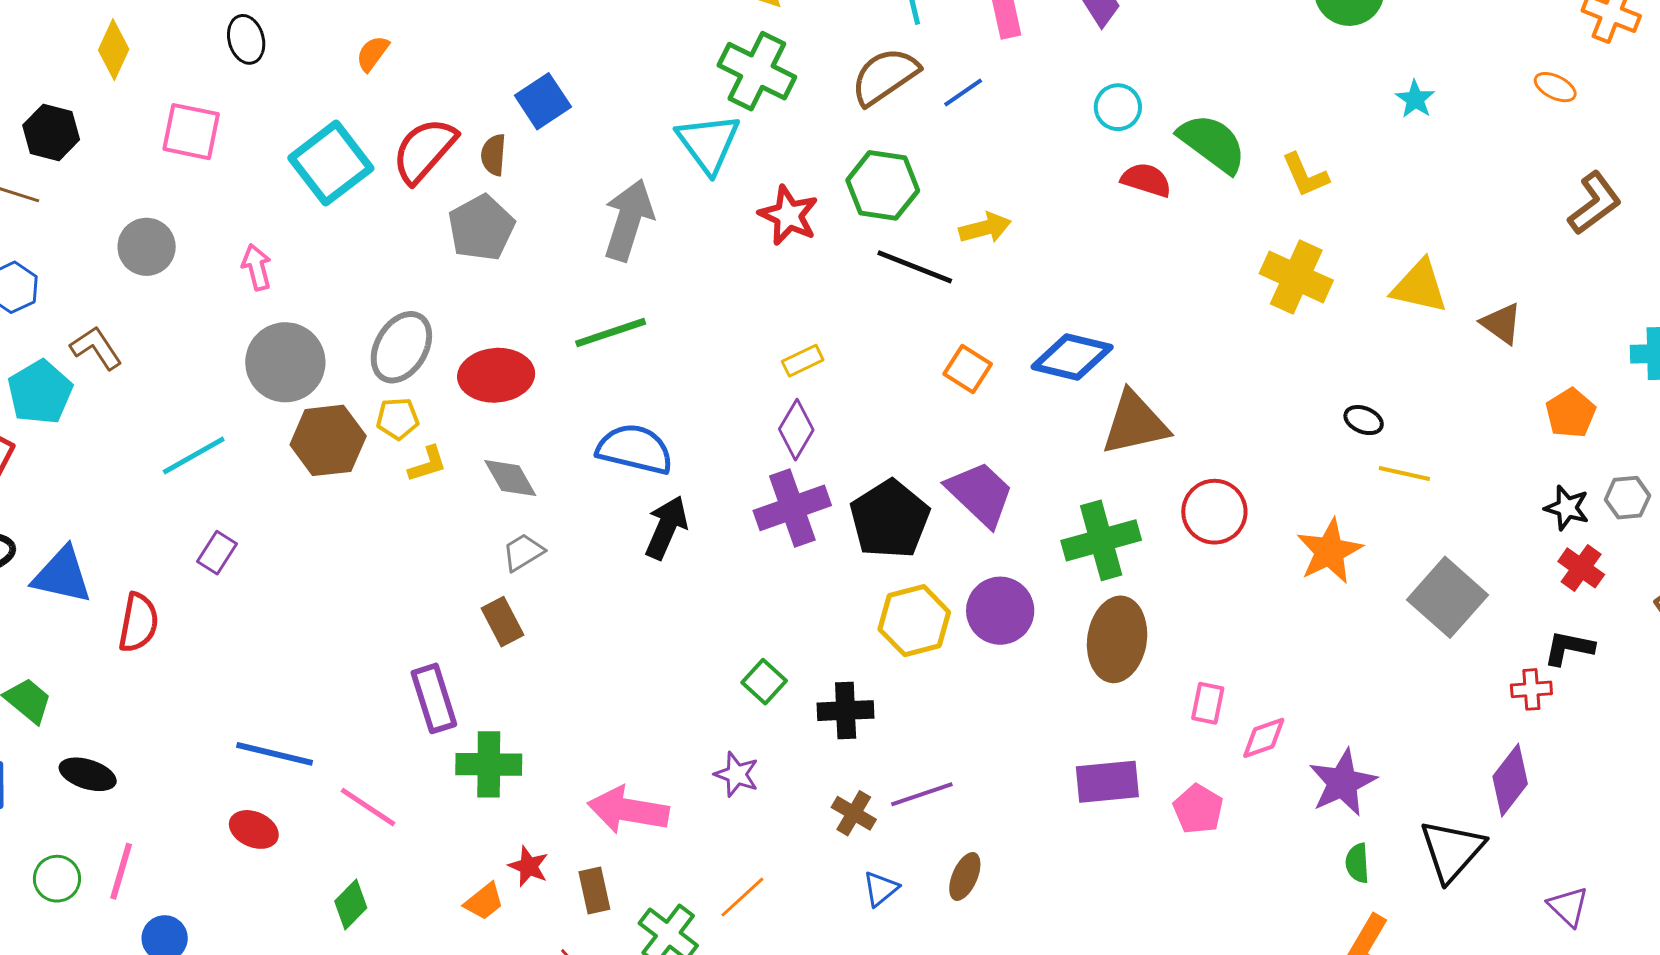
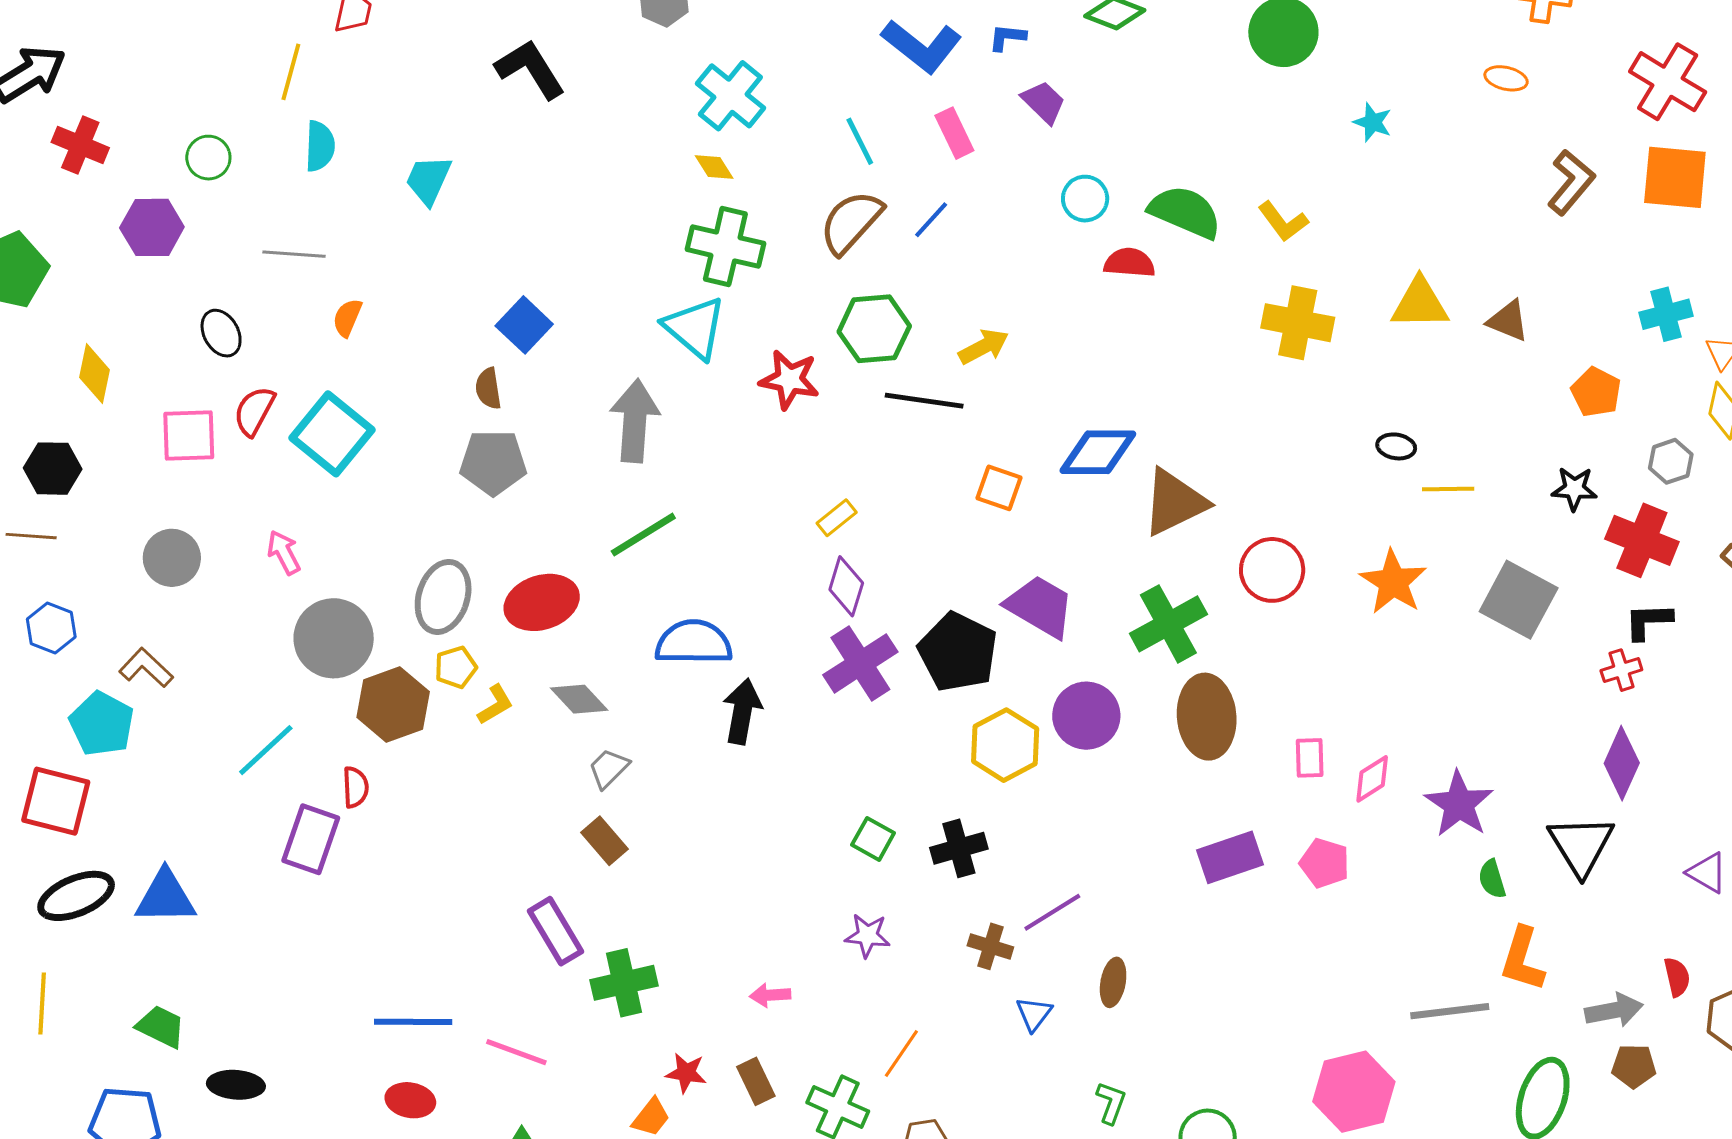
red semicircle: (424, 150) -> (254, 411), moved, size x0.7
gray pentagon: (481, 228) -> (493, 462), turned -30
black star: (1567, 508) -> (1574, 489), moved
purple rectangle: (217, 553) -> (311, 839), size x1.6
red cross: (1581, 568) -> (1642, 540), size x1.5
red semicircle: (138, 623) -> (355, 787), moved, size x0.7
pink arrow: (628, 810) -> (770, 995), size x0.5

